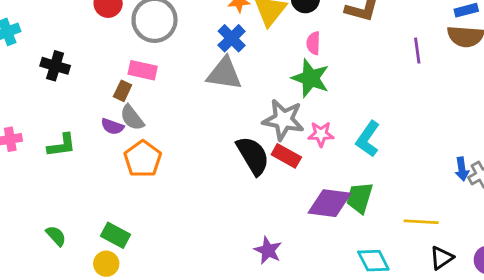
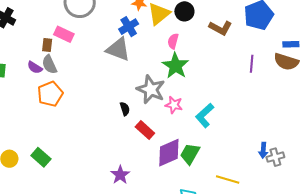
pink semicircle: (313, 43) -> (173, 41), moved
brown rectangle: (123, 91) -> (47, 45), turned -32
black semicircle: (253, 156) -> (125, 109), size x0.5
red rectangle: (286, 156) -> (145, 130), moved
purple diamond: (329, 203) -> (169, 153), turned -44
green rectangle: (116, 235) -> (41, 157), moved

